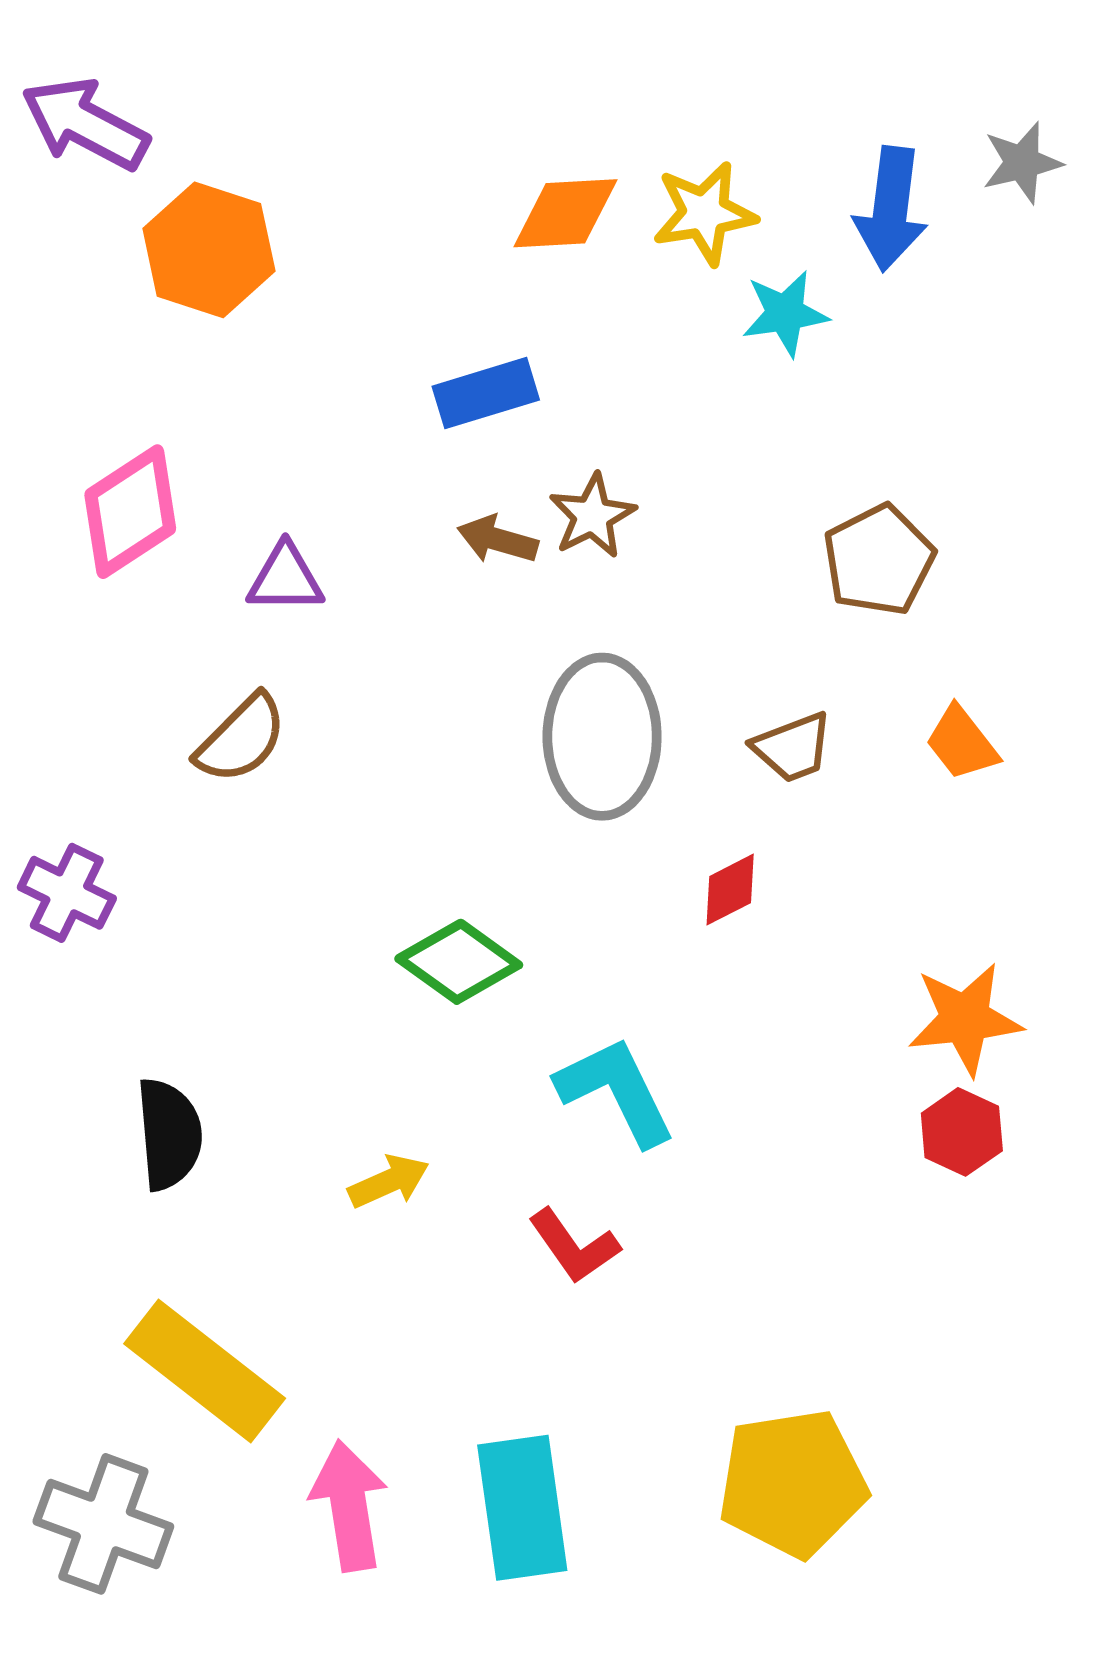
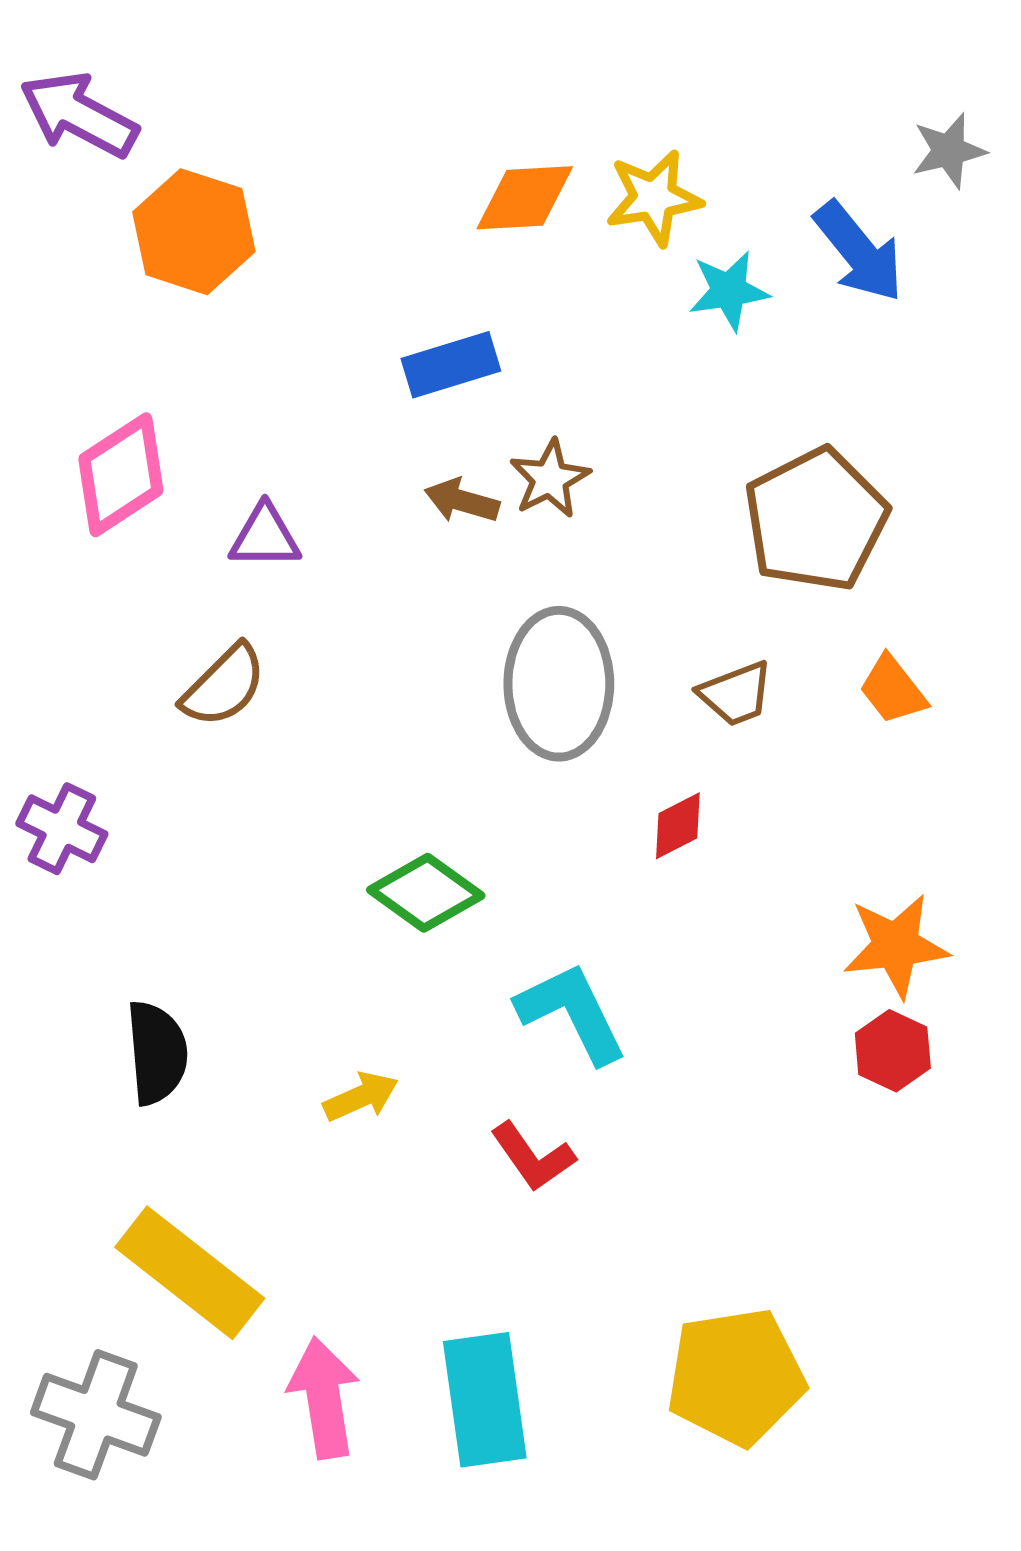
blue arrow: (891, 209) -> (859, 252), moved, turned -46
brown pentagon: (879, 560) -> (816, 520), size x1.4

